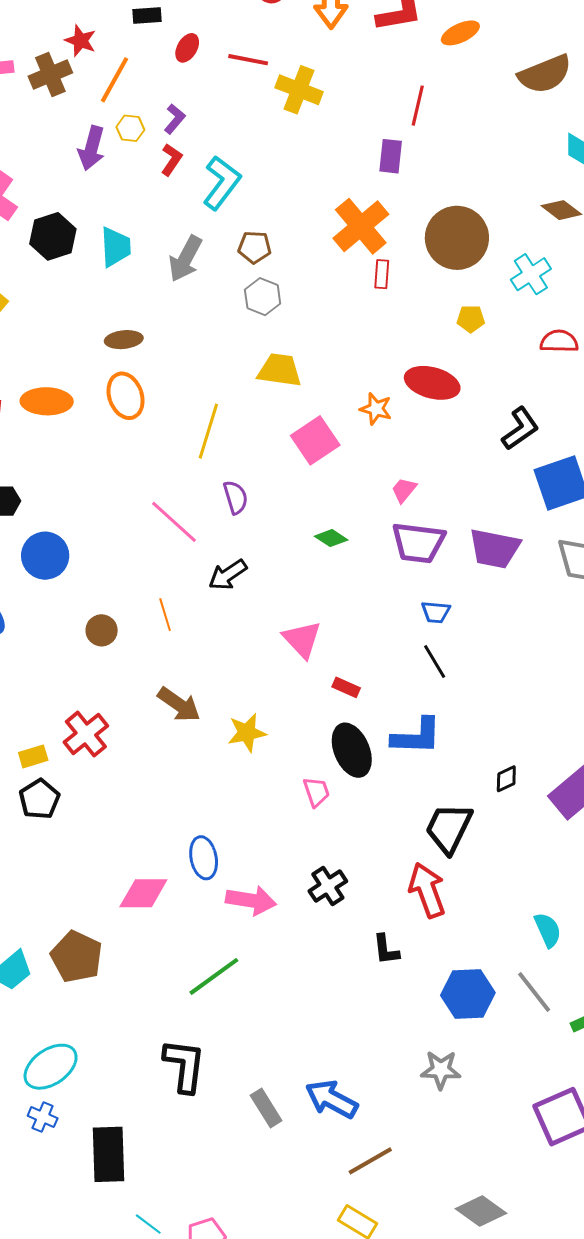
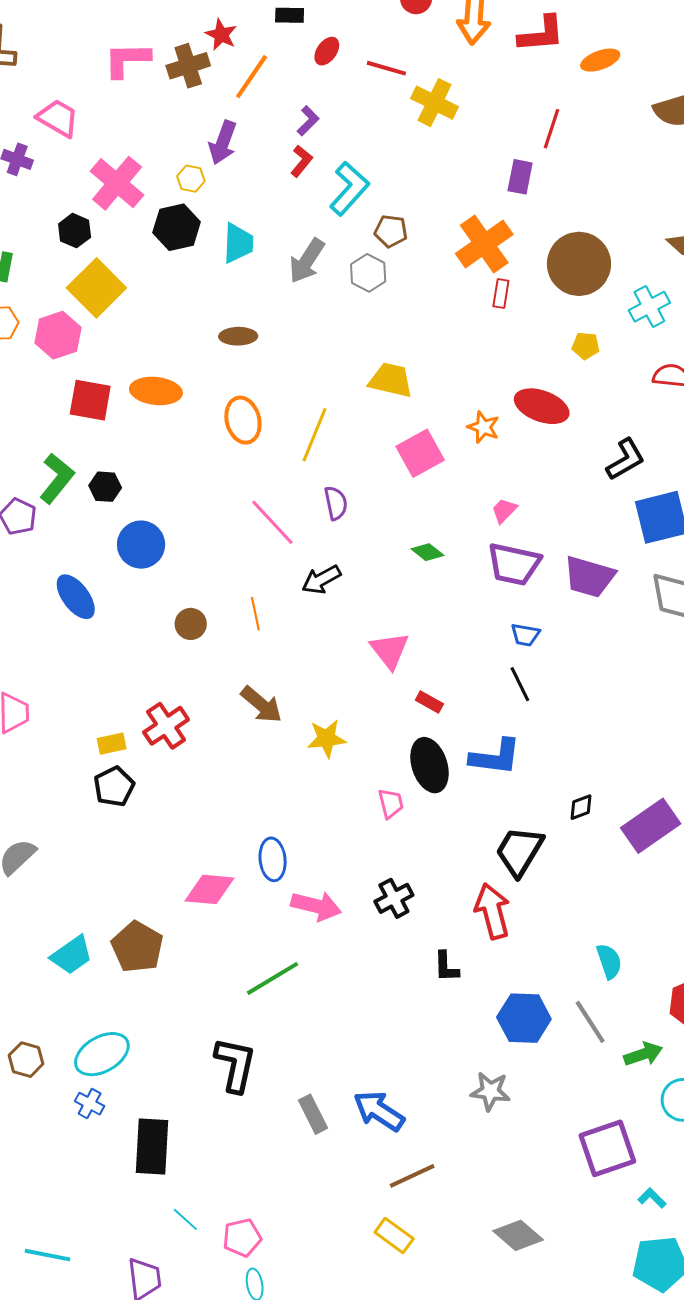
yellow hexagon: (130, 128) -> (191, 179), moved
brown pentagon: (255, 247) -> (391, 231), moved
gray hexagon: (263, 297) -> (368, 273), moved
orange ellipse: (126, 396) -> (243, 420), moved

